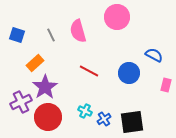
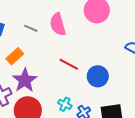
gray line: (51, 35) -> (31, 28), turned -40
blue circle: (129, 73) -> (98, 76), moved

